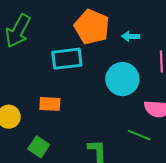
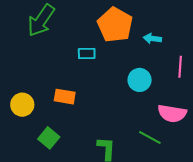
cyan rectangle: (67, 59) -> (87, 54), size x0.6
cyan circle: (122, 79) -> (140, 80), size x0.7

